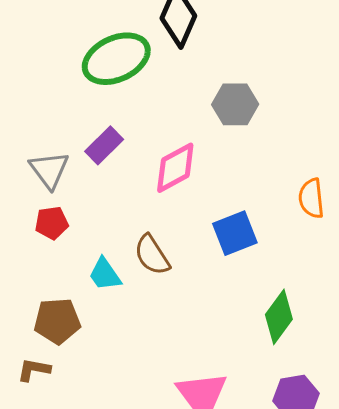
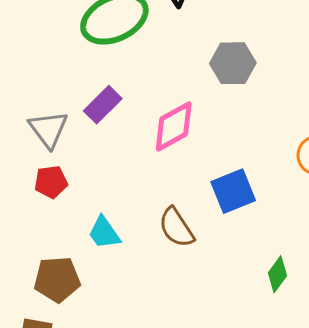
brown semicircle: (152, 255) -> (176, 228), moved
green diamond: (279, 317) -> (277, 274), size x0.7

